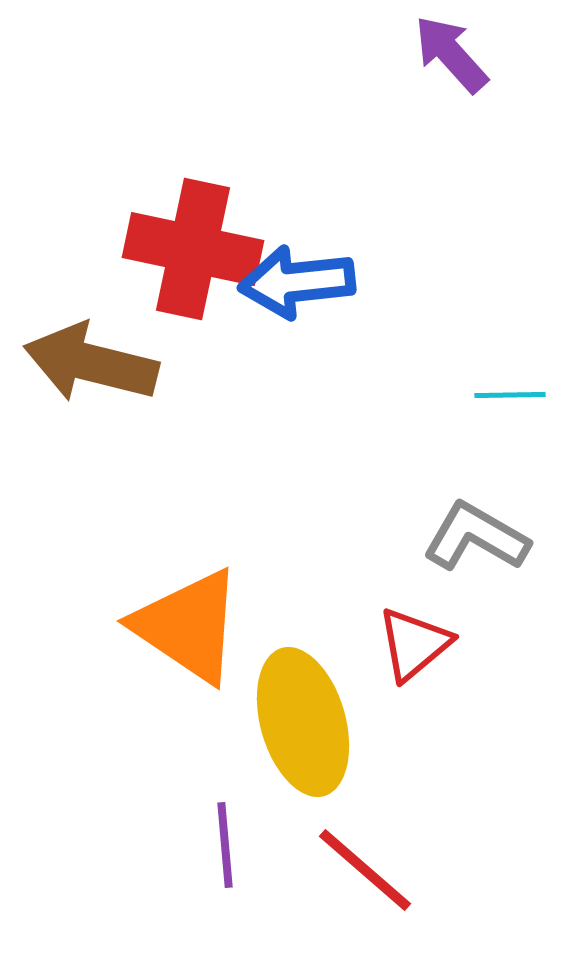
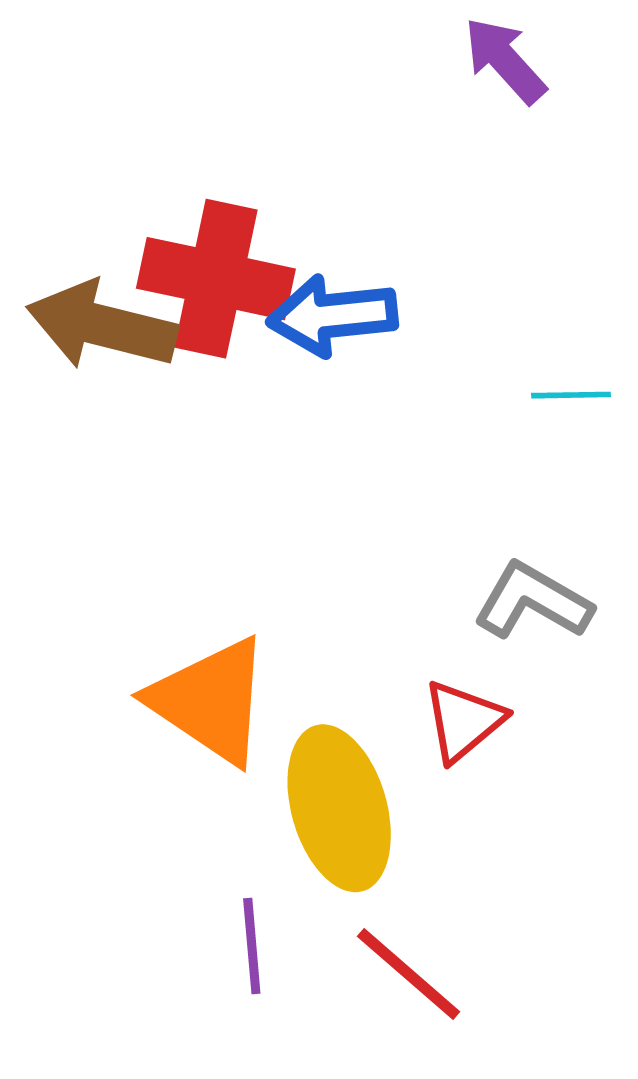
brown arrow: (91, 363) -> (102, 326), moved
cyan line: (510, 395) -> (571, 395), moved

